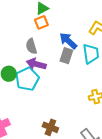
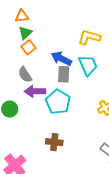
cyan pentagon: (27, 79) -> (58, 102), moved
brown cross: (50, 127) -> (54, 142), moved

